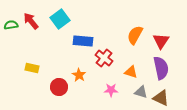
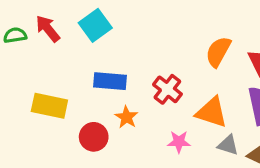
blue rectangle: (83, 41) -> (110, 81), moved
yellow rectangle: (32, 68) -> (49, 106), size x1.5
orange triangle: (131, 72) -> (212, 112), size x1.5

